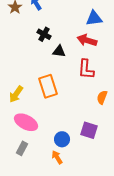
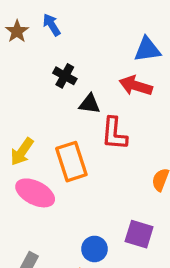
red L-shape: (86, 69) -> (114, 134), moved
yellow arrow: (16, 94) -> (22, 152), moved
pink ellipse: (26, 122) -> (35, 193), moved

